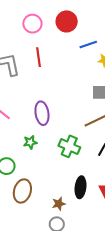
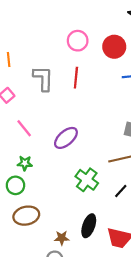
purple ellipse: (42, 113) -> (66, 138), turned 45
green star: (30, 142) -> (25, 163), moved
brown ellipse: (22, 191) -> (26, 216), turned 50

